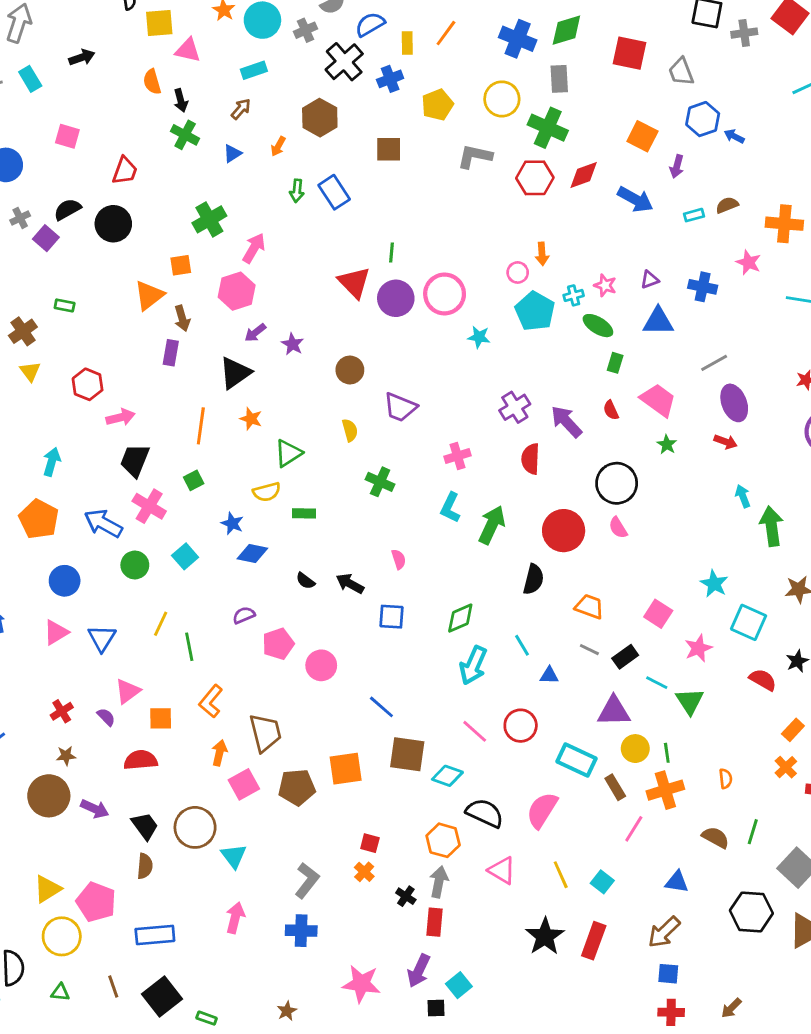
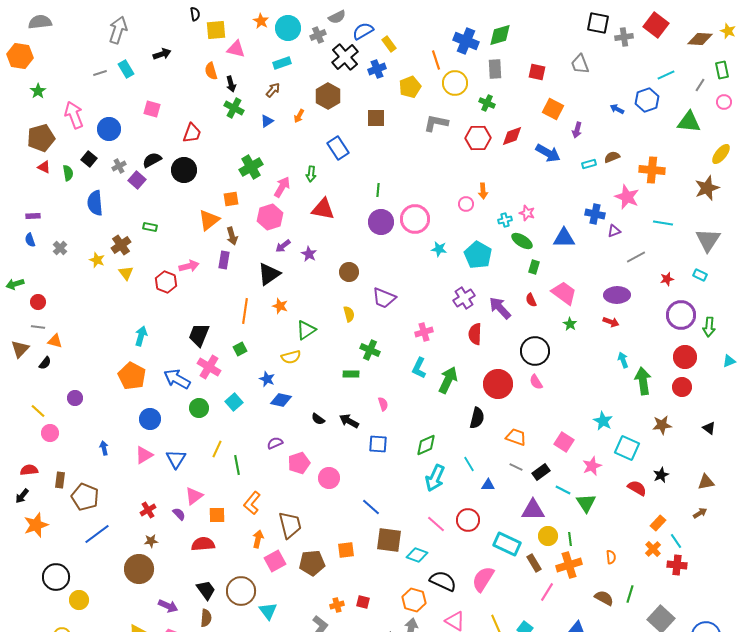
orange line: (446, 33) -> (436, 60), moved, turned -54
yellow rectangle: (407, 43) -> (389, 44), turned -35
red square: (630, 53) -> (537, 72), moved, size x0.7
blue hexagon: (703, 119) -> (647, 100), moved
green cross: (548, 128) -> (487, 103), size x0.6
green arrow: (297, 191) -> (311, 174), moved
pink star: (749, 262) -> (627, 197), size x1.4
purple triangle: (650, 280) -> (614, 231), moved
red triangle: (354, 283) -> (323, 209), moved, turned -35
cyan pentagon: (535, 311) -> (478, 255), moved
gray line: (714, 363) -> (636, 257), moved
purple ellipse: (734, 403) -> (617, 295), turned -70
pink arrow: (120, 417) -> (189, 266), moved
green rectangle: (304, 513) -> (351, 374), moved
orange square: (346, 769) -> (346, 550), size x0.7
purple arrow: (95, 809) -> (168, 606), moved
orange cross: (364, 872) -> (337, 605), moved, turned 32

